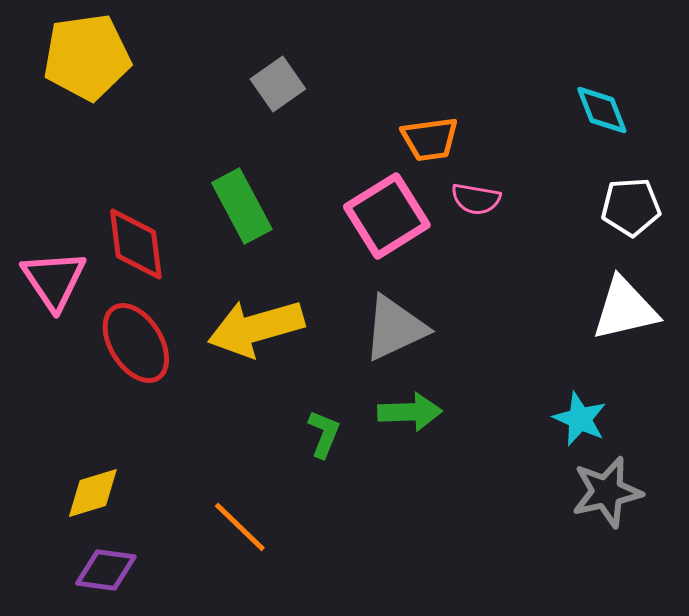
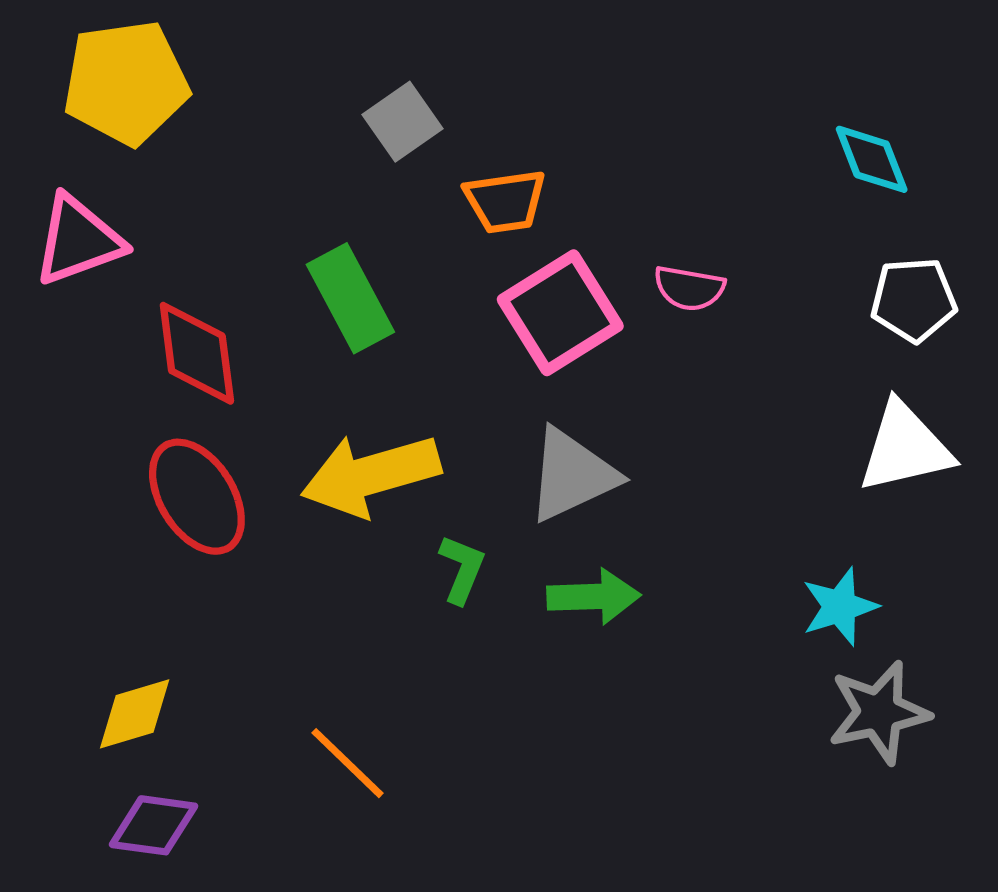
orange trapezoid: (430, 139) -> (505, 201), moved
pink triangle: (54, 280) -> (78, 240), moved, turned 44
cyan star: (580, 419) -> (840, 607), turned 30
green L-shape: (324, 434) -> (462, 569), moved

